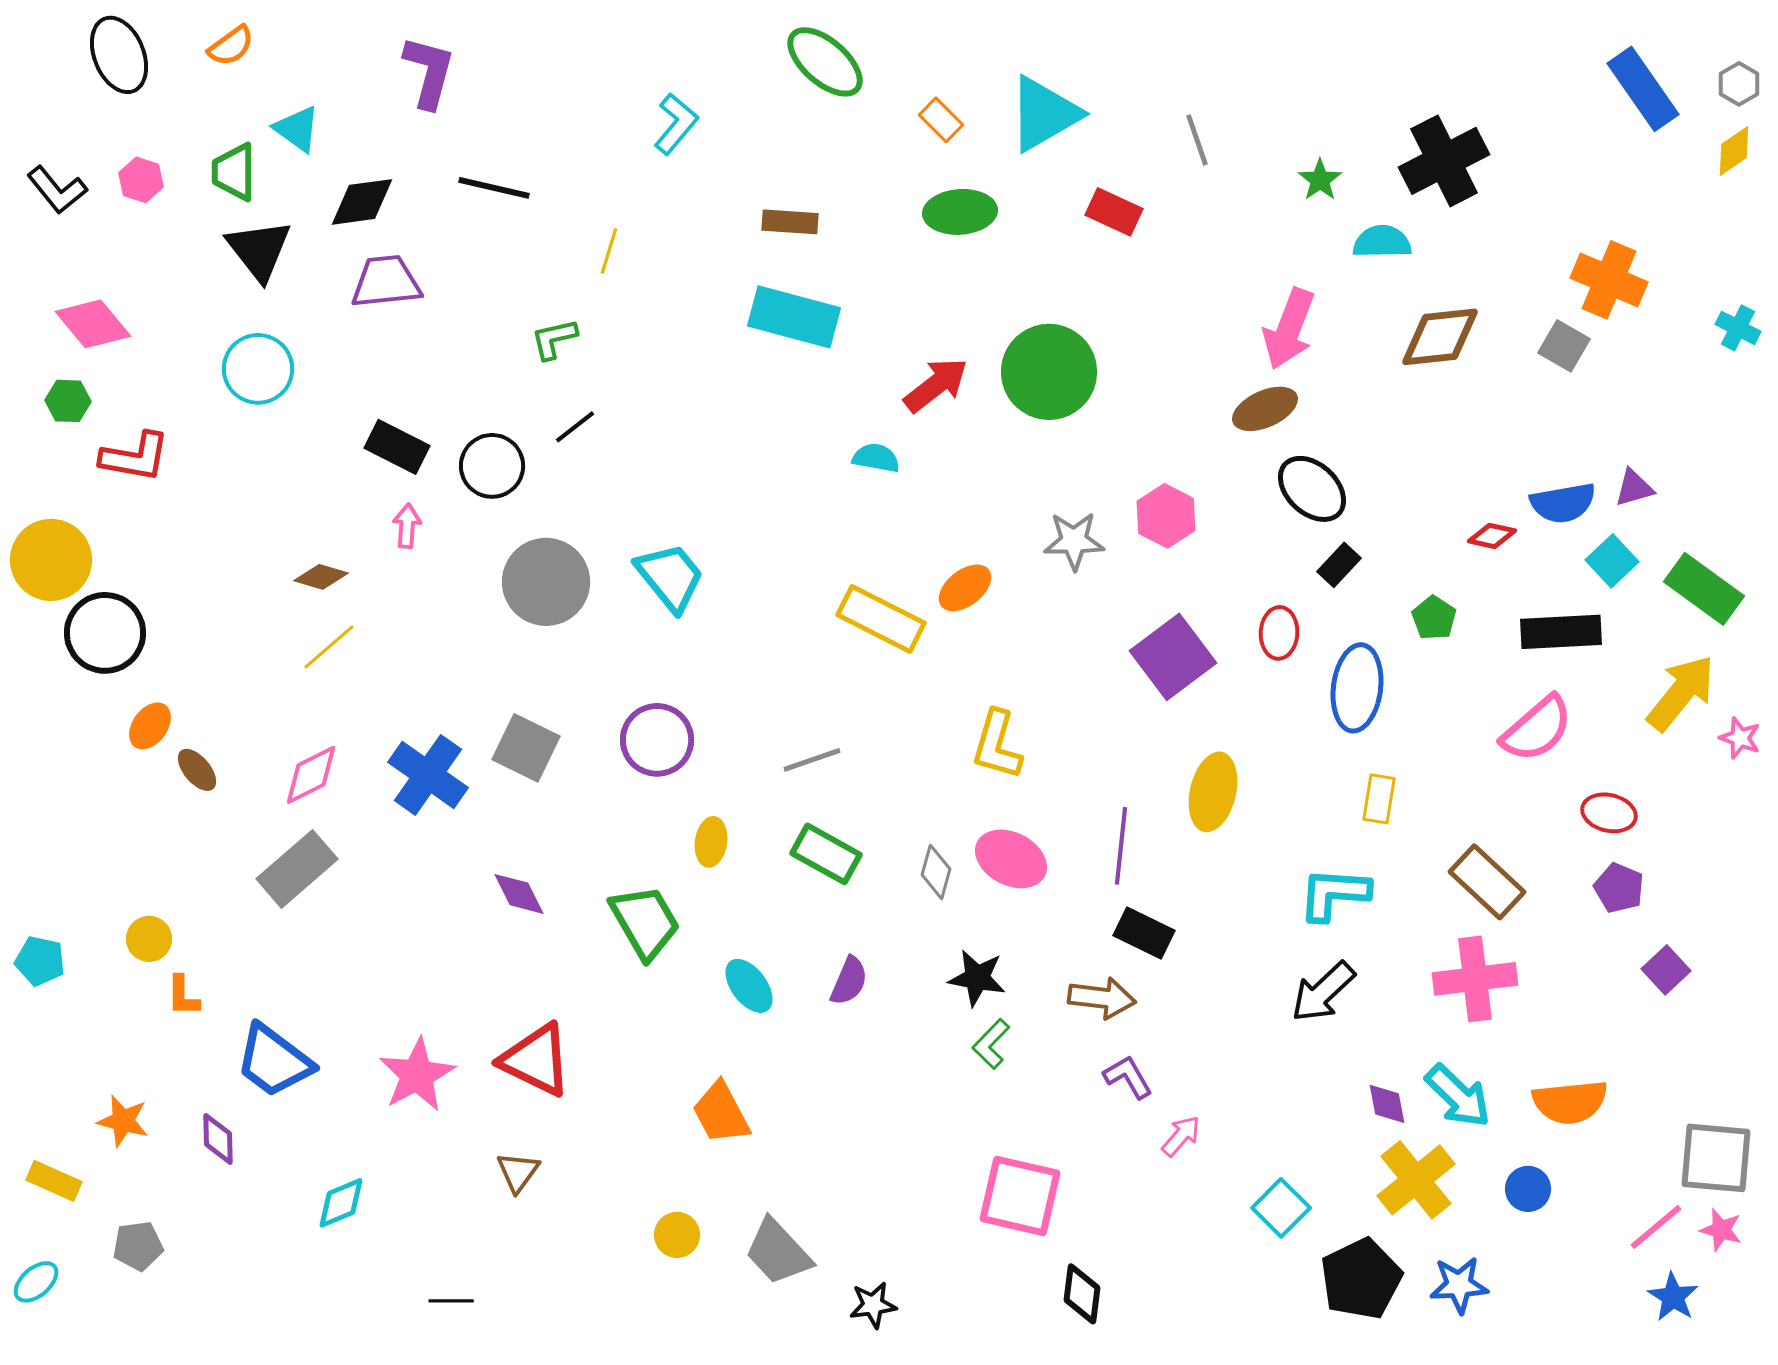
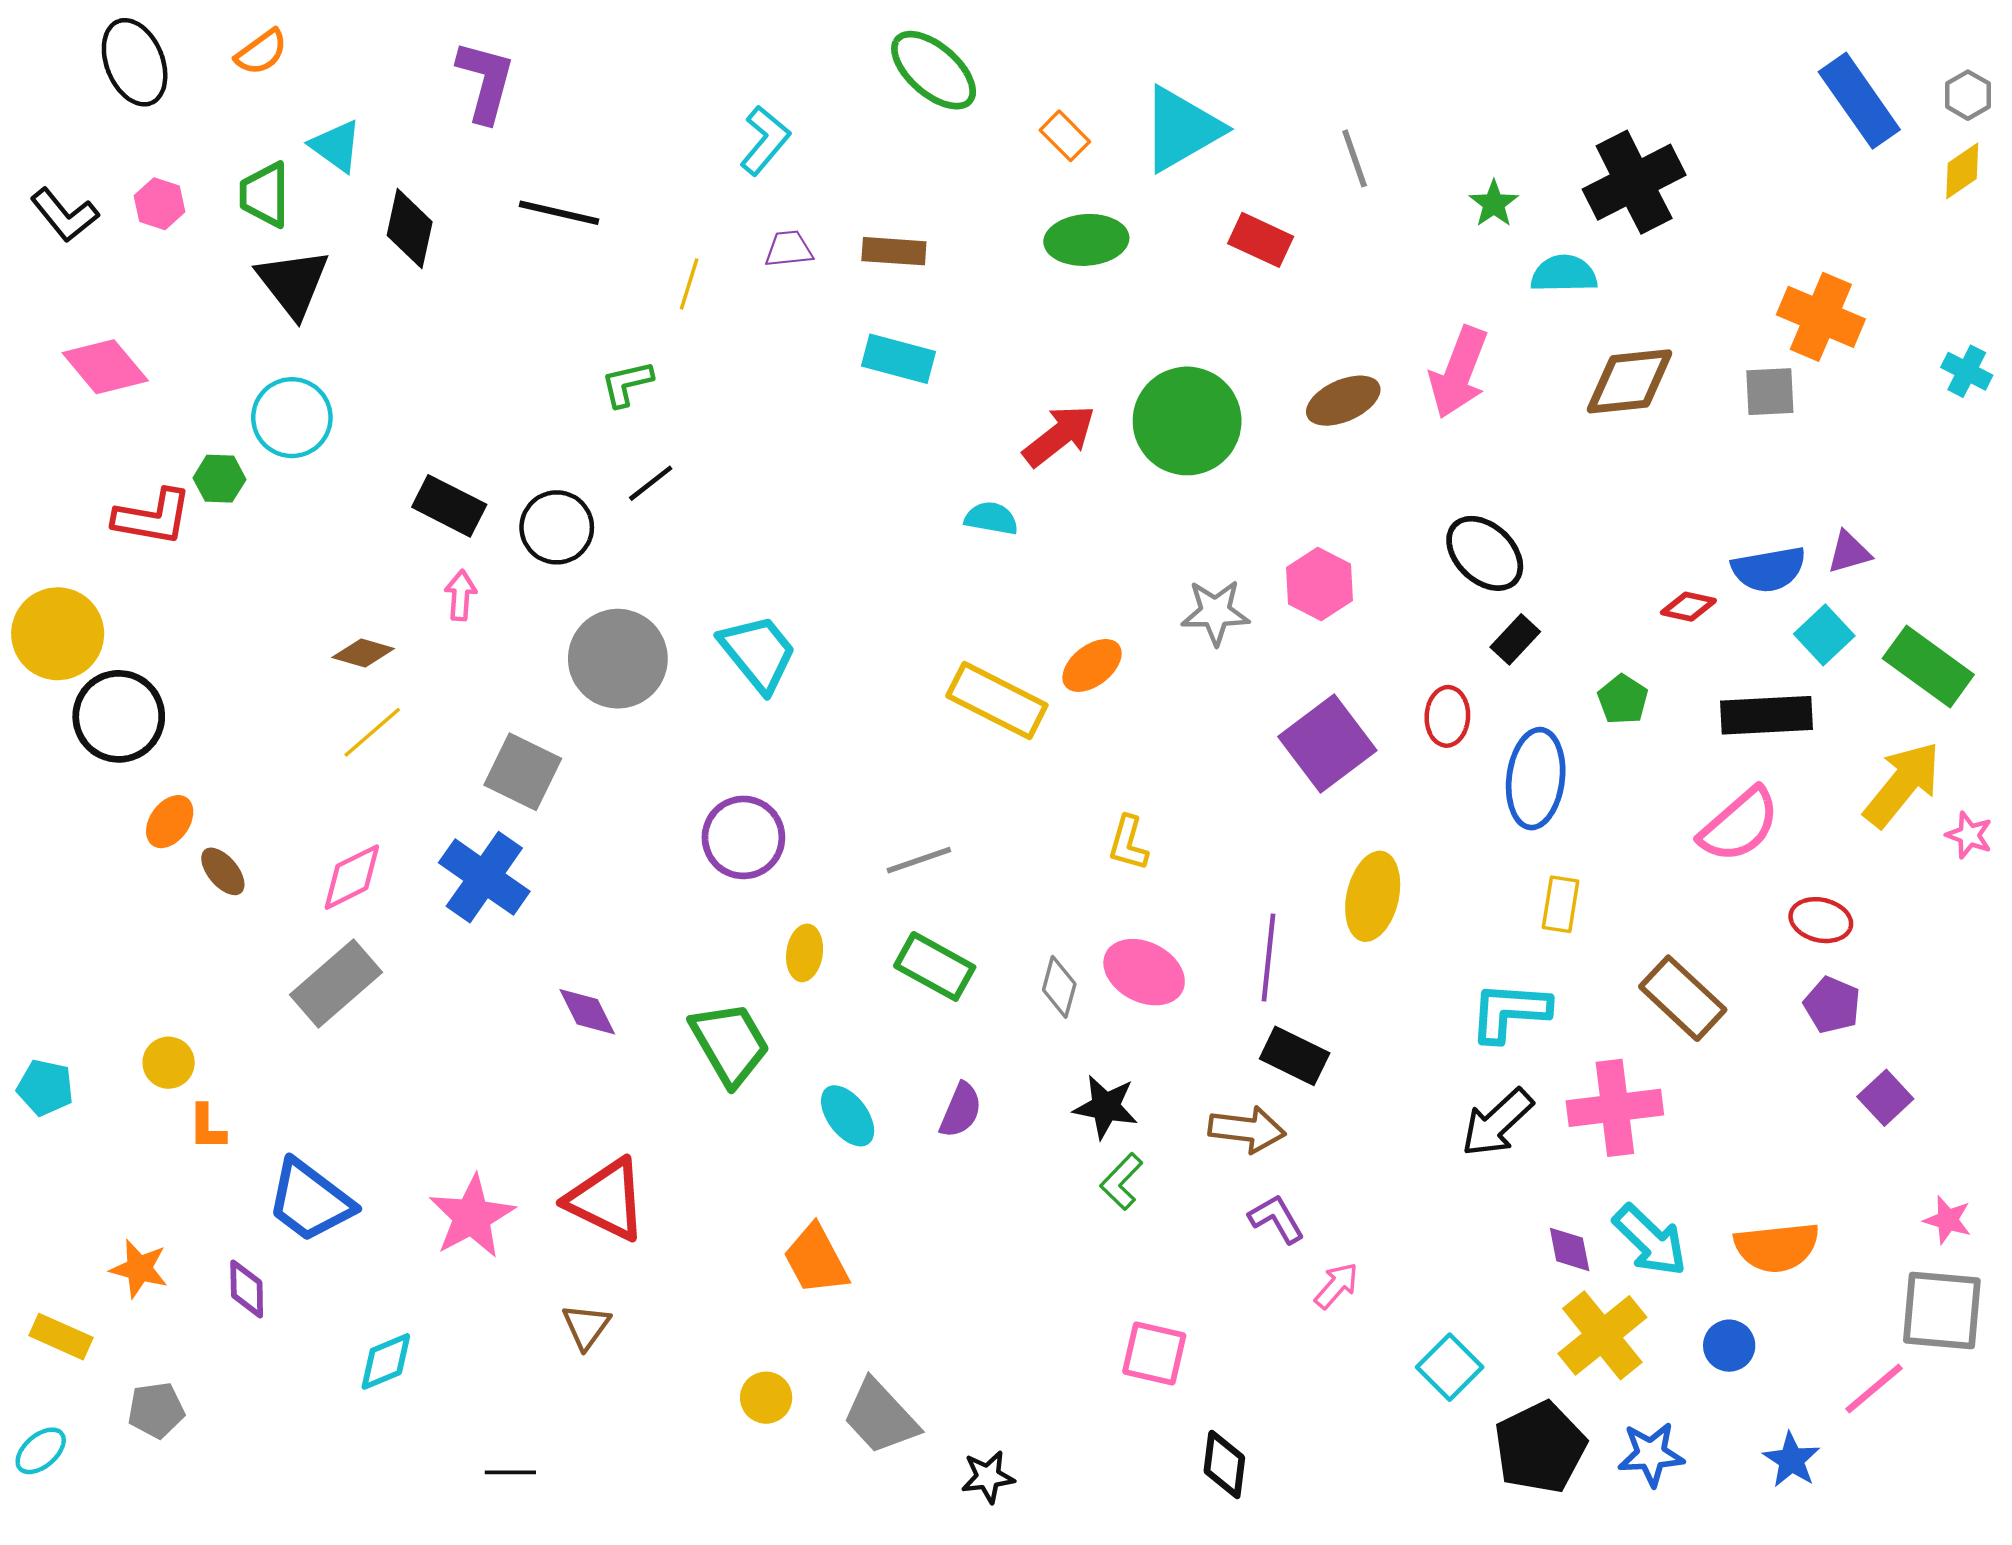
black diamond: (362, 202) -> (410, 229), turned -70
purple trapezoid: (386, 282) -> (789, 249), moved, size x0.6
cyan rectangle: (794, 317) -> (898, 359), size x0.7
gray square: (1564, 346) -> (1770, 392), turned -33
green hexagon: (68, 401) -> (219, 479), moved
brown ellipse: (1265, 409) -> (1343, 401), moved
yellow L-shape: (997, 745) -> (1128, 843), size x0.7
gray square: (526, 748) -> (523, 772), moved
pink cross: (1475, 979) -> (1615, 1108), moved
pink square: (1020, 1196) -> (1154, 1354), size x0.7
pink star: (1721, 1230) -> (1948, 1220), moved
blue star: (1673, 1297) -> (1791, 1460), moved

